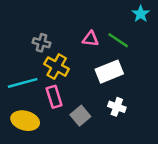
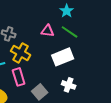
cyan star: (141, 14) -> (67, 11), moved

